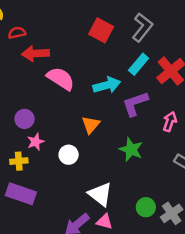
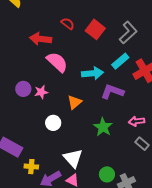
red semicircle: (17, 33) -> (68, 24), moved, turned 40
purple L-shape: (135, 104) -> (112, 92), turned 30
pink arrow: (170, 122) -> (136, 121), moved, turned -126
pink star: (36, 142) -> (41, 92), moved
yellow cross: (19, 161) -> (31, 167), moved

